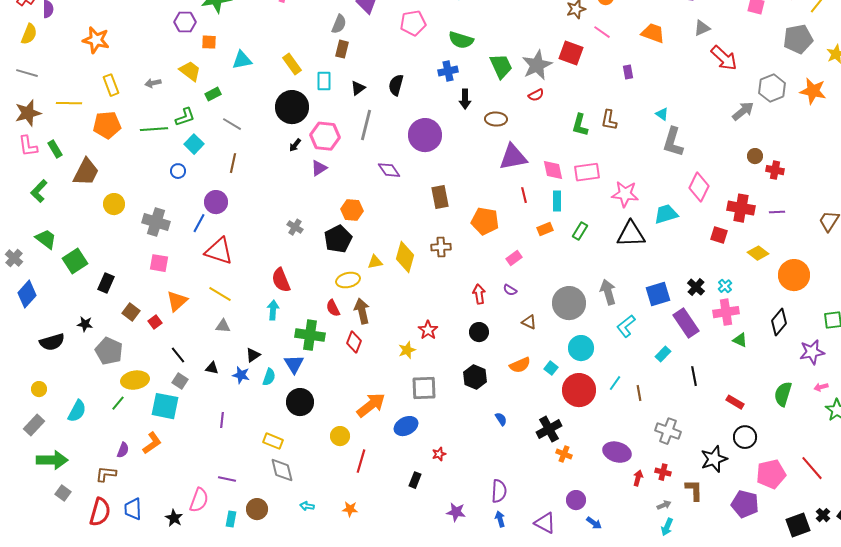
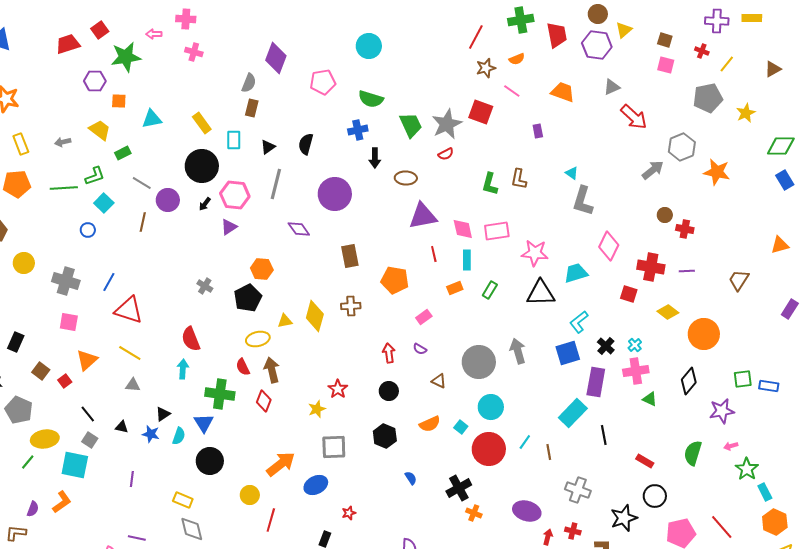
orange star: (813, 91) -> (717, 172), moved
purple circle: (216, 202) -> (168, 200), moved
purple rectangle: (686, 323) -> (596, 382), turned 44
cyan L-shape: (626, 326) -> (579, 322), moved
cyan rectangle: (663, 354) -> (573, 413), size x1.8

